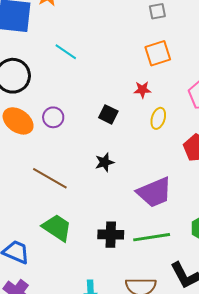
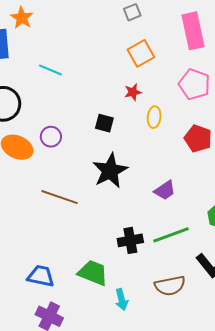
black star: (105, 162) -> (110, 171), size x1.8
purple trapezoid: (154, 192) -> (165, 190), size x0.6
green trapezoid: (57, 228) -> (93, 273), moved

